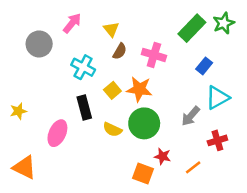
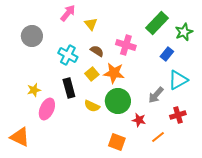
pink arrow: (72, 23) -> (68, 13), moved
green star: (224, 23) -> (184, 32), moved
brown semicircle: (120, 51) -> (97, 51), moved, turned -88
yellow star: (18, 111) -> (34, 90), moved
red star: (162, 156) -> (139, 120), moved

